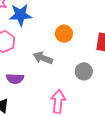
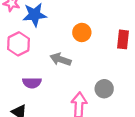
gray circle: (84, 71) -> (104, 89), moved

